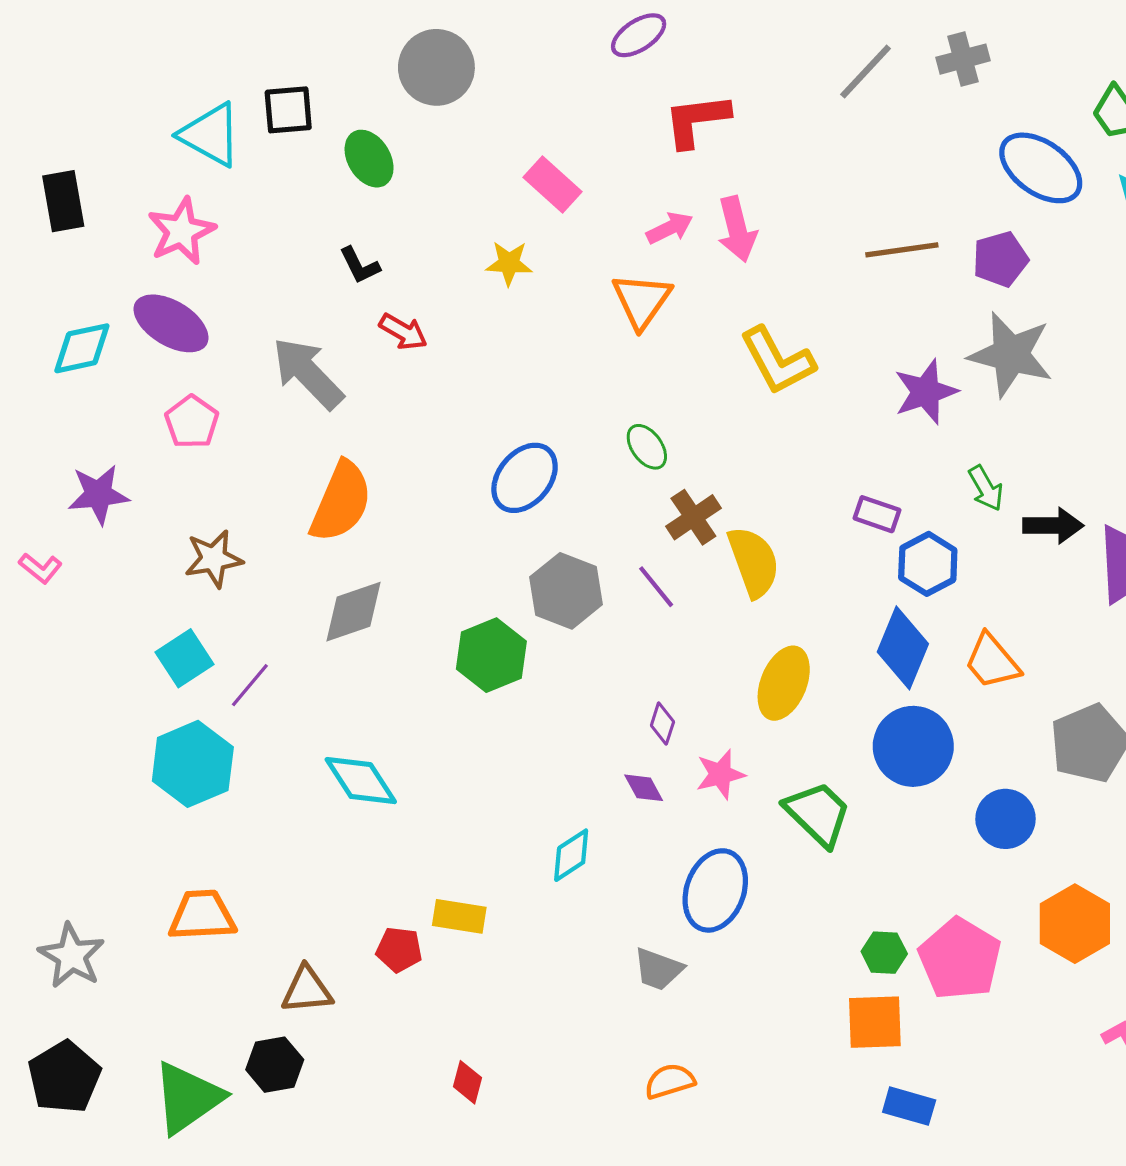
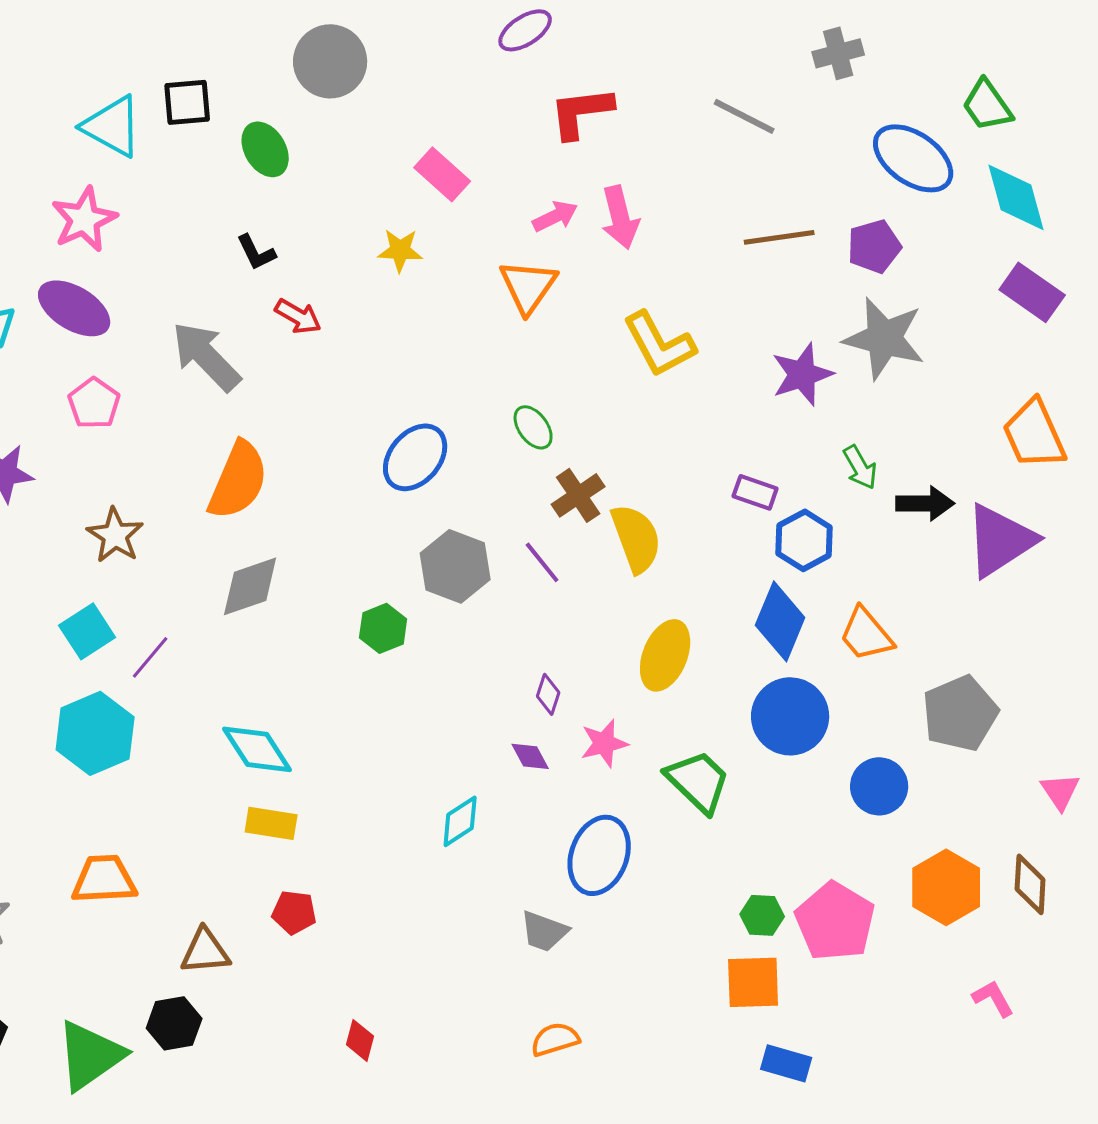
gray line: (866, 72) -> (744, 116), moved, turned 74
brown star: (214, 559) -> (115, 535), turned -30
green hexagon: (491, 655) -> (383, 628), size x0.7
yellow rectangle: (459, 916) -> (271, 823), moved

